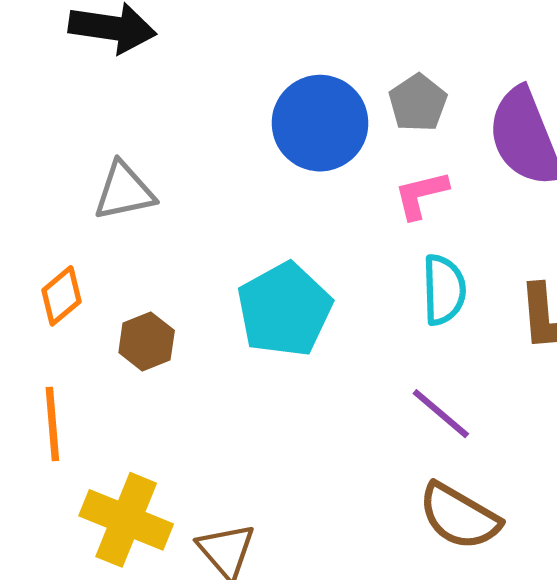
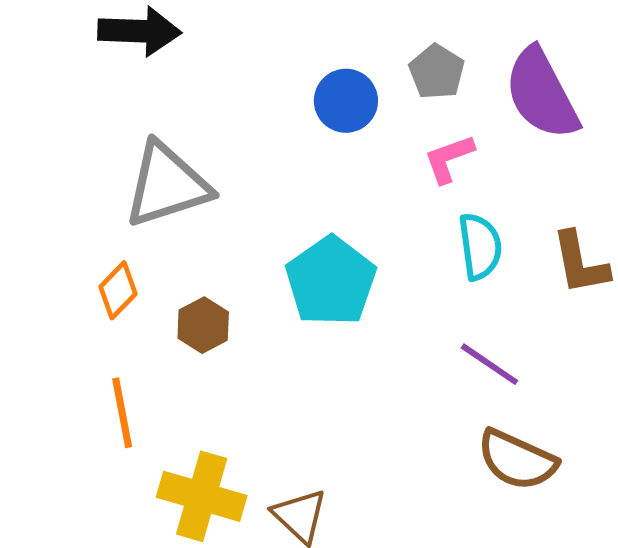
blue circle: (320, 123) -> (346, 101), size x0.7
gray triangle: (124, 191) -> (167, 185), size x1.5

